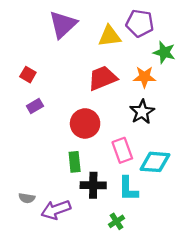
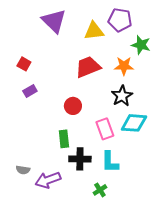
purple triangle: (63, 24) -> (54, 21), turned -32
red circle: (85, 123) -> (73, 106), size x0.7
cyan diamond: (155, 162) -> (134, 123), moved

